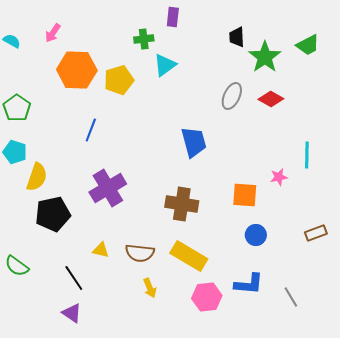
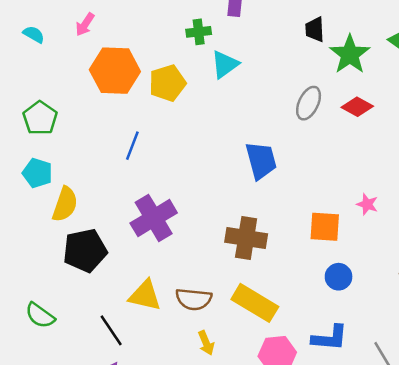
pink star: (279, 177) -> (367, 204), turned 30
yellow triangle: (101, 250) -> (145, 295), size x1.6

